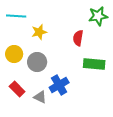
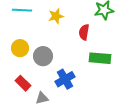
yellow star: (39, 32) -> (56, 16), moved
gray triangle: (40, 97) -> (42, 98), moved, turned -40

